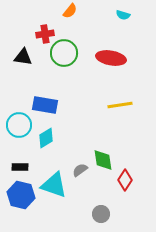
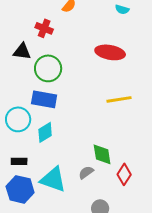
red cross: (45, 34) -> (44, 28), turned 30
green circle: (64, 53) -> (48, 68), moved
gray semicircle: (80, 170) -> (86, 172), moved

